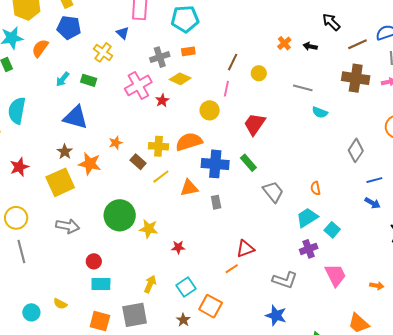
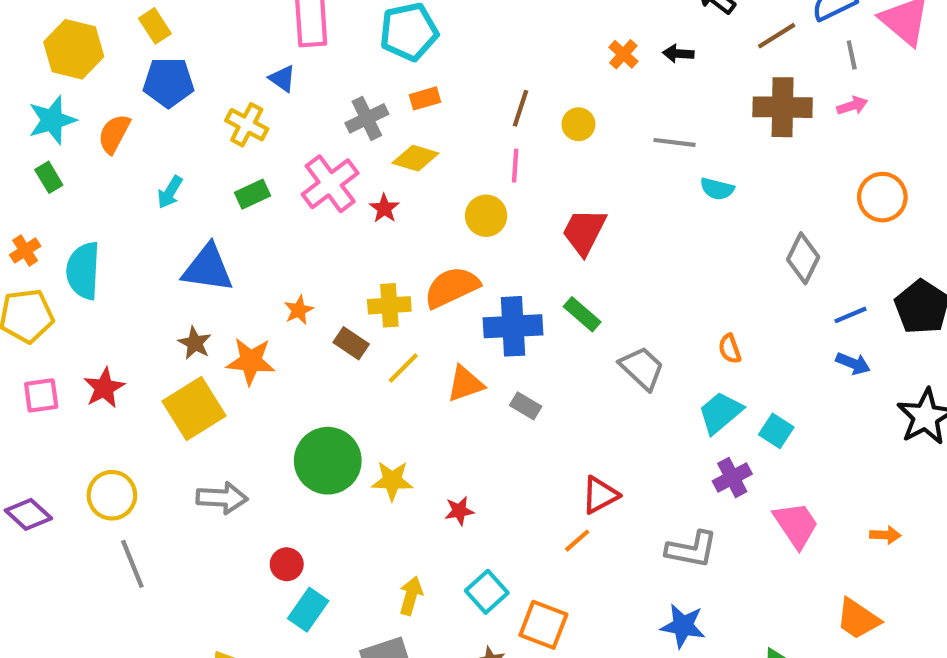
green rectangle: (89, 80) -> (253, 194), moved, turned -35
gray rectangle: (216, 202) -> (526, 406), turned -40
cyan rectangle: (101, 284) -> (308, 610), turned -48

